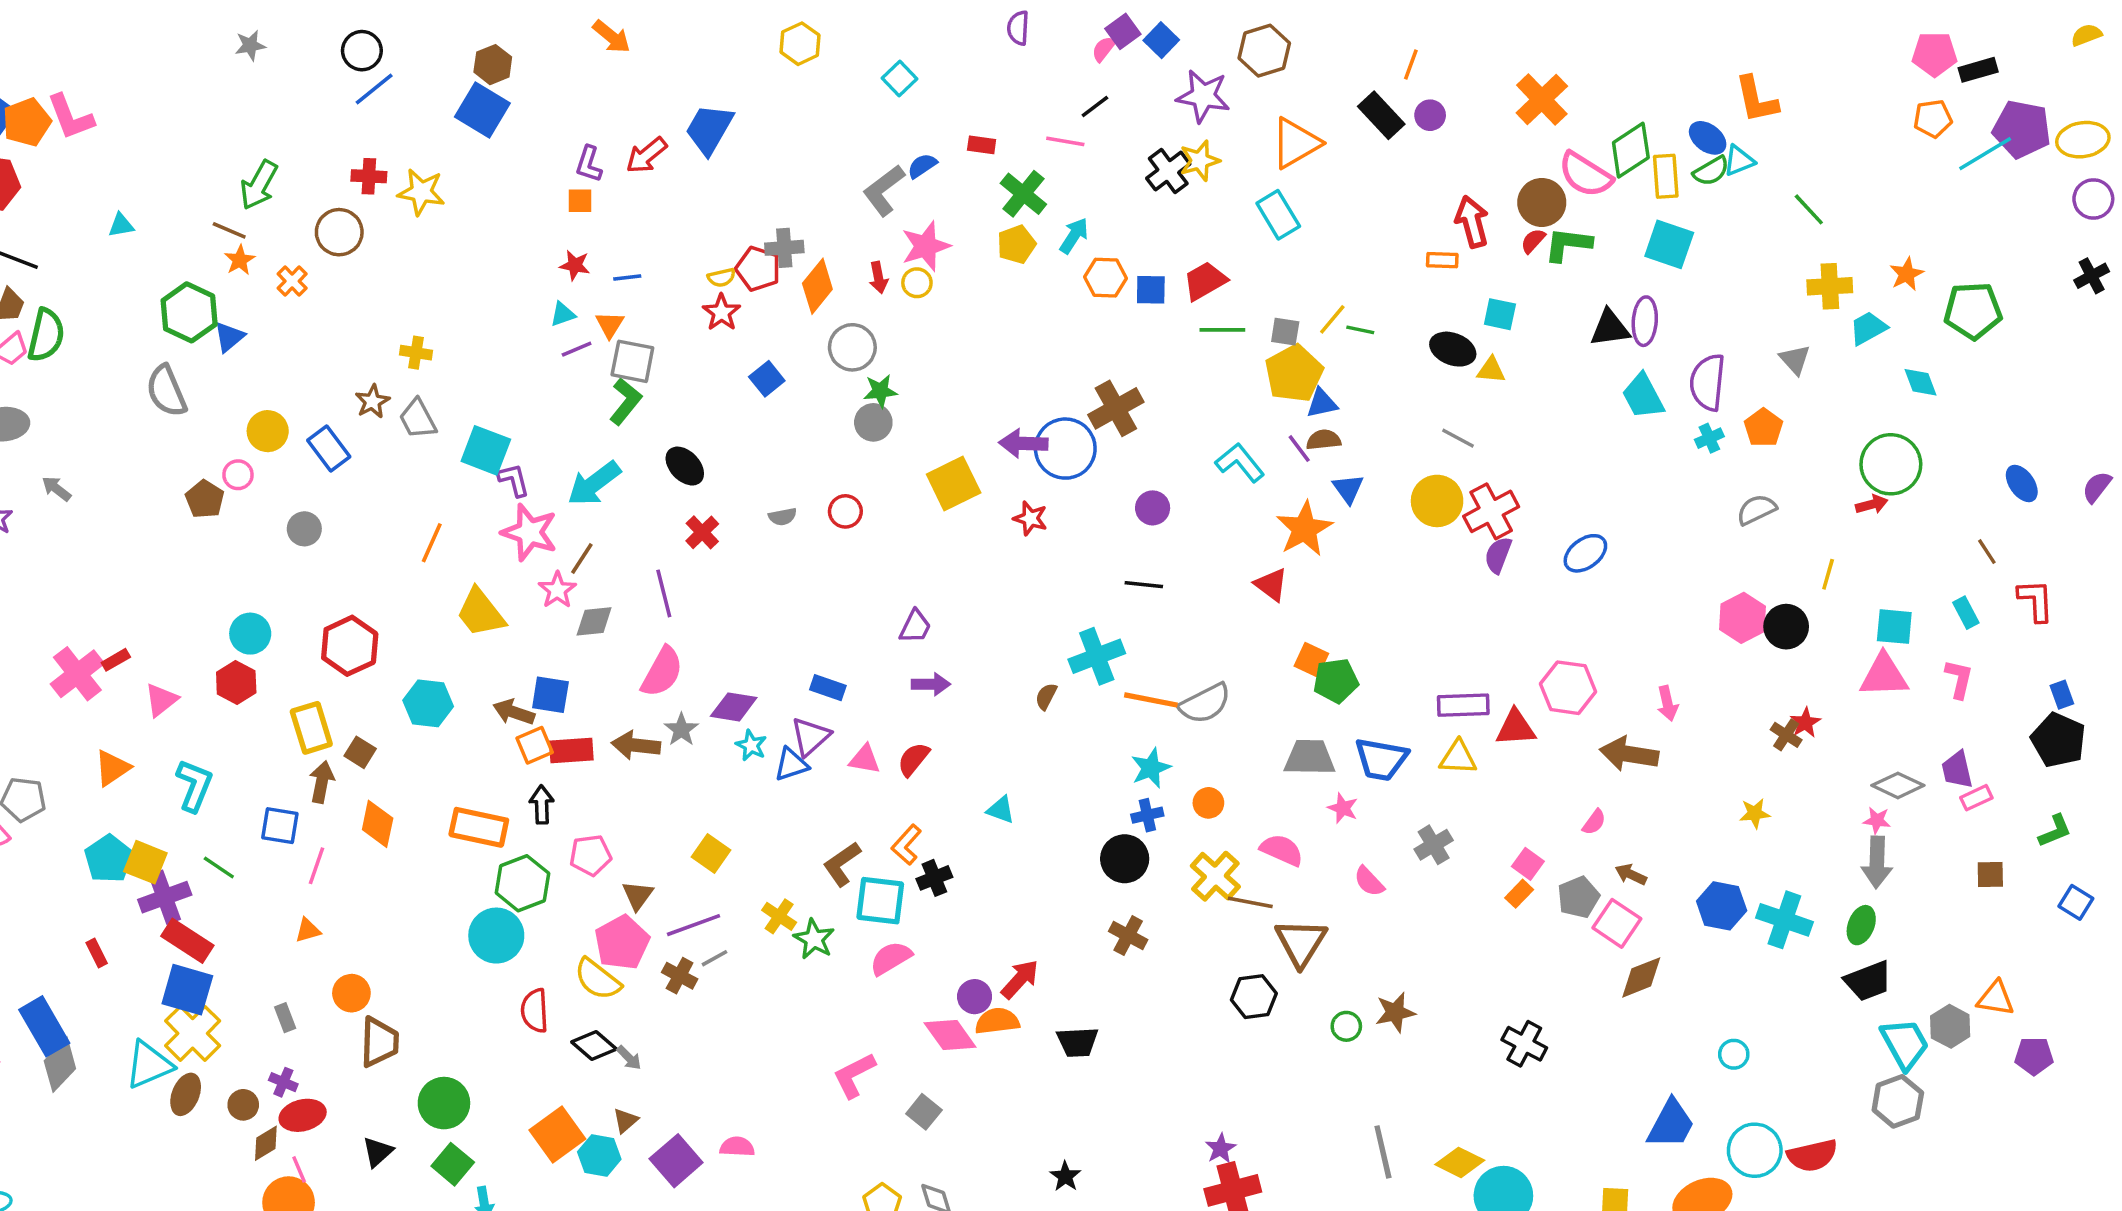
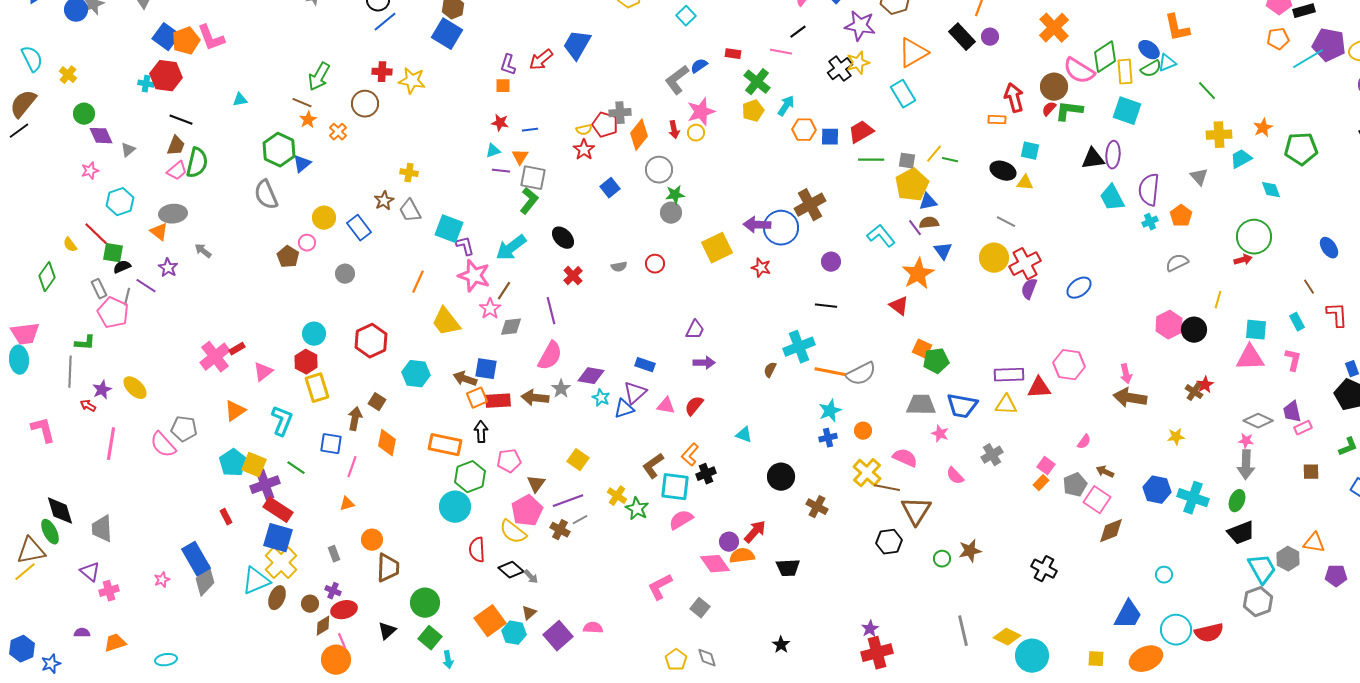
purple line: (577, 349) -> (501, 171), turned 30
yellow rectangle: (311, 728) -> (317, 388), moved
brown arrow: (1629, 754) -> (1130, 398), moved
black circle: (1125, 859) -> (781, 477), moved

